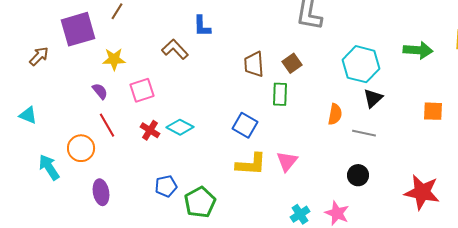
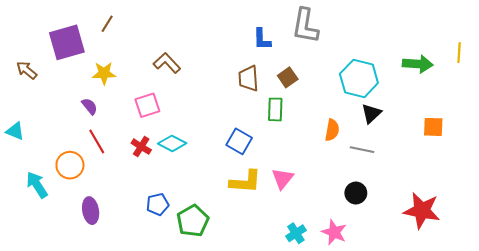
blue L-shape: (202, 26) -> (262, 39), moved
brown arrow: (39, 56) -> (27, 70), turned -95
pink square: (142, 90) -> (147, 105), moved

